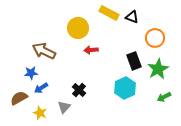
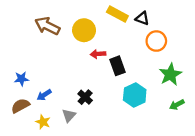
orange circle: (155, 38) -> (156, 41), moved
brown arrow: (44, 51) -> (47, 26), moved
black rectangle: (134, 61) -> (117, 66), moved
blue star: (31, 73) -> (21, 79), moved

